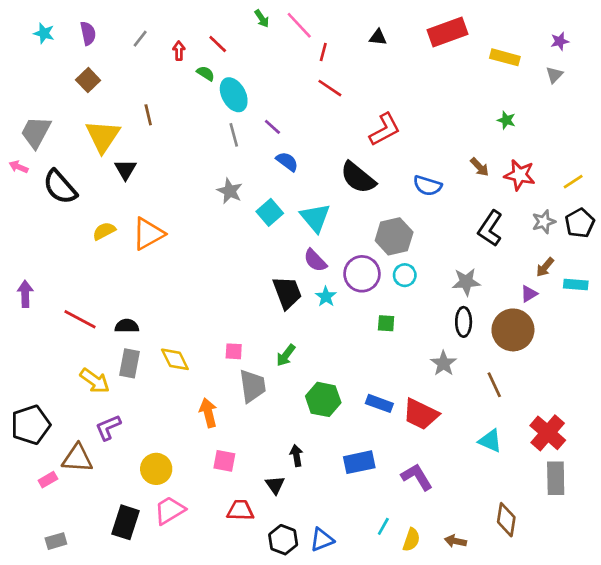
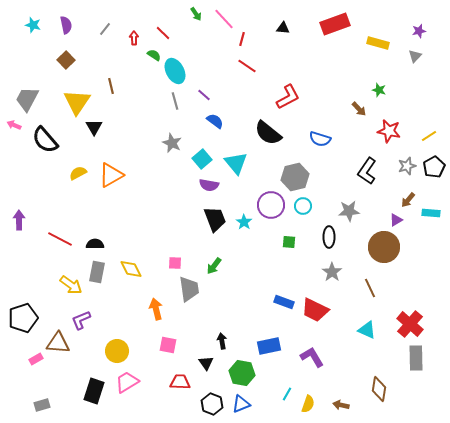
brown arrow: (480, 167) -> (359, 109), moved
purple semicircle: (315, 260) -> (209, 185), moved, turned -36
black ellipse: (464, 322) -> (329, 237), moved
green hexagon: (323, 399) -> (242, 373), moved

